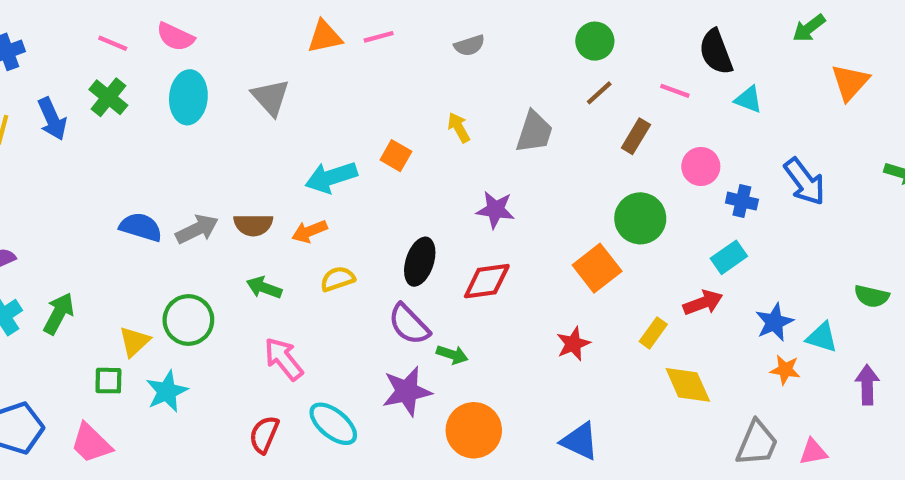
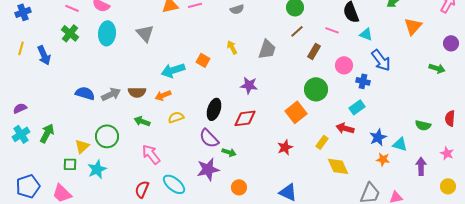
blue arrow: (52, 119) -> (44, 55), moved
blue arrow: (805, 182) -> (381, 60), moved
red arrow: (703, 303) -> (345, 128), turned -144
orange circle: (474, 430) -> (239, 187), size x0.6

